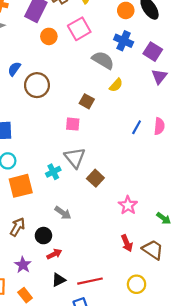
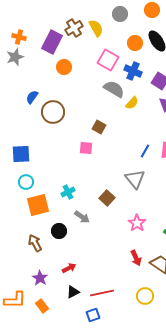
pink square: (79, 29) -> (108, 60), moved, turned -30
yellow semicircle: (116, 85) -> (132, 103), moved
gray triangle: (75, 158) -> (135, 179), moved
gray arrow: (63, 213) -> (82, 217), moved
brown arrow: (17, 227) -> (35, 243), turned -60
black circle: (43, 236) -> (59, 231), moved

